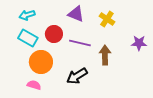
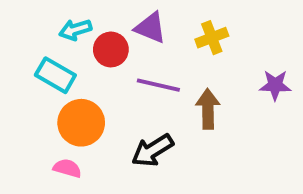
cyan arrow: (27, 15) -> (75, 30), moved
yellow cross: (107, 19) -> (212, 38), turned 35
red circle: (54, 34) -> (111, 49), moved

